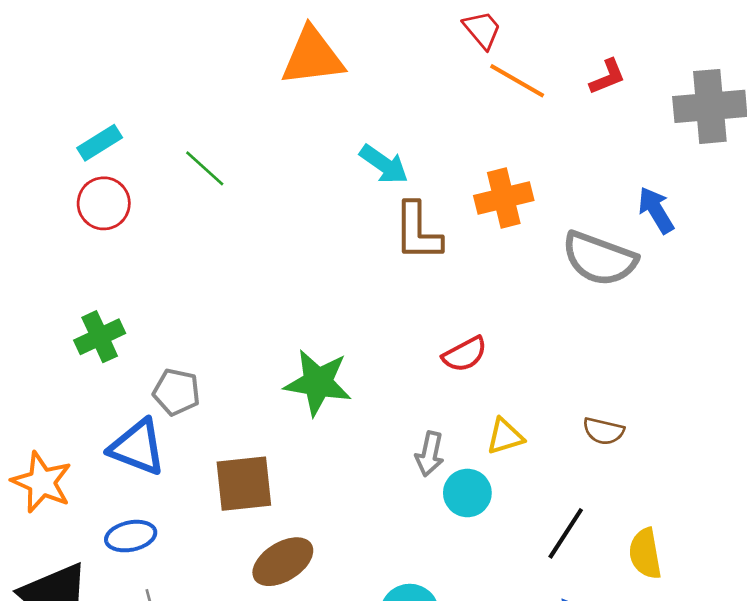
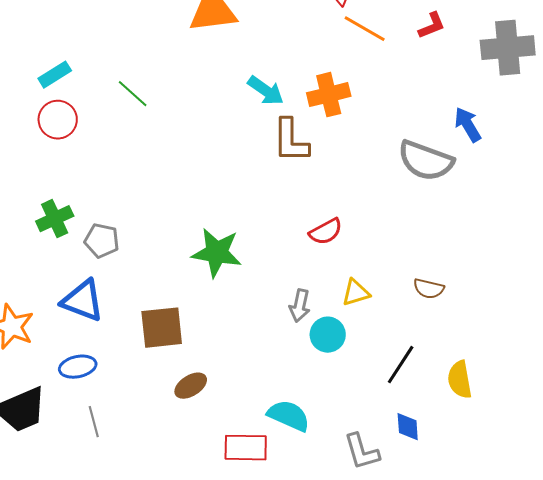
orange cross: (504, 198) -> (329, 95), moved
gray pentagon: (176, 392) -> (102, 241), moved
brown ellipse: (283, 562) -> (191, 386), size x0.7

